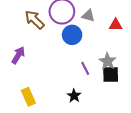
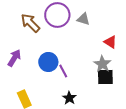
red triangle: (116, 25) -> (110, 42), moved, turned 32
blue circle: (72, 35) -> (48, 62), moved
purple line: (85, 68) -> (63, 71), moved

